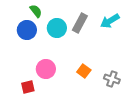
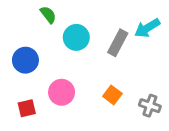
gray rectangle: (80, 23) -> (118, 43), moved
blue circle: (27, 30) -> (25, 60), moved
red square: (28, 87) -> (27, 108), moved

